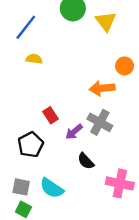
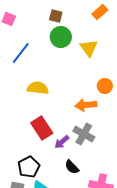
yellow semicircle: (34, 59) -> (38, 88), moved, size x1.5
red rectangle: (51, 115) -> (42, 128), size x1.6
black pentagon: (31, 145) -> (29, 167), moved

